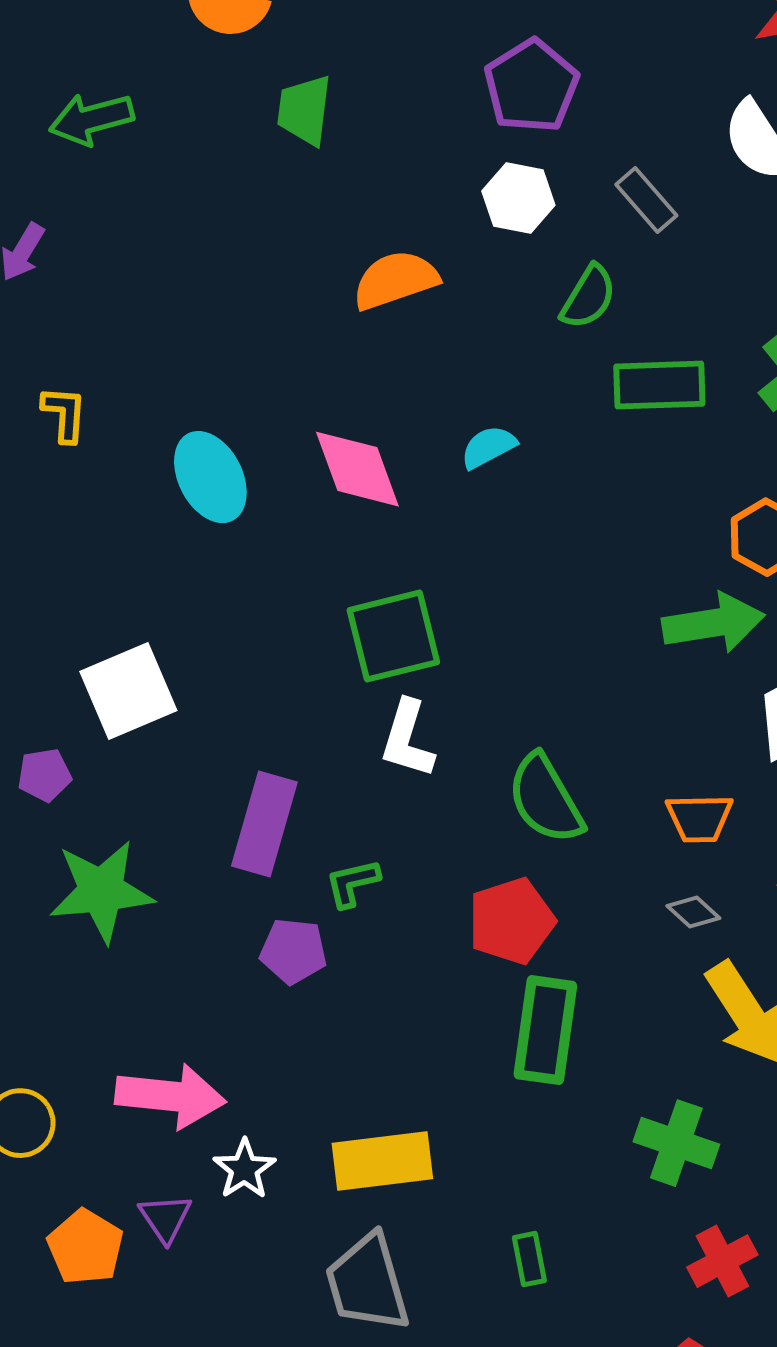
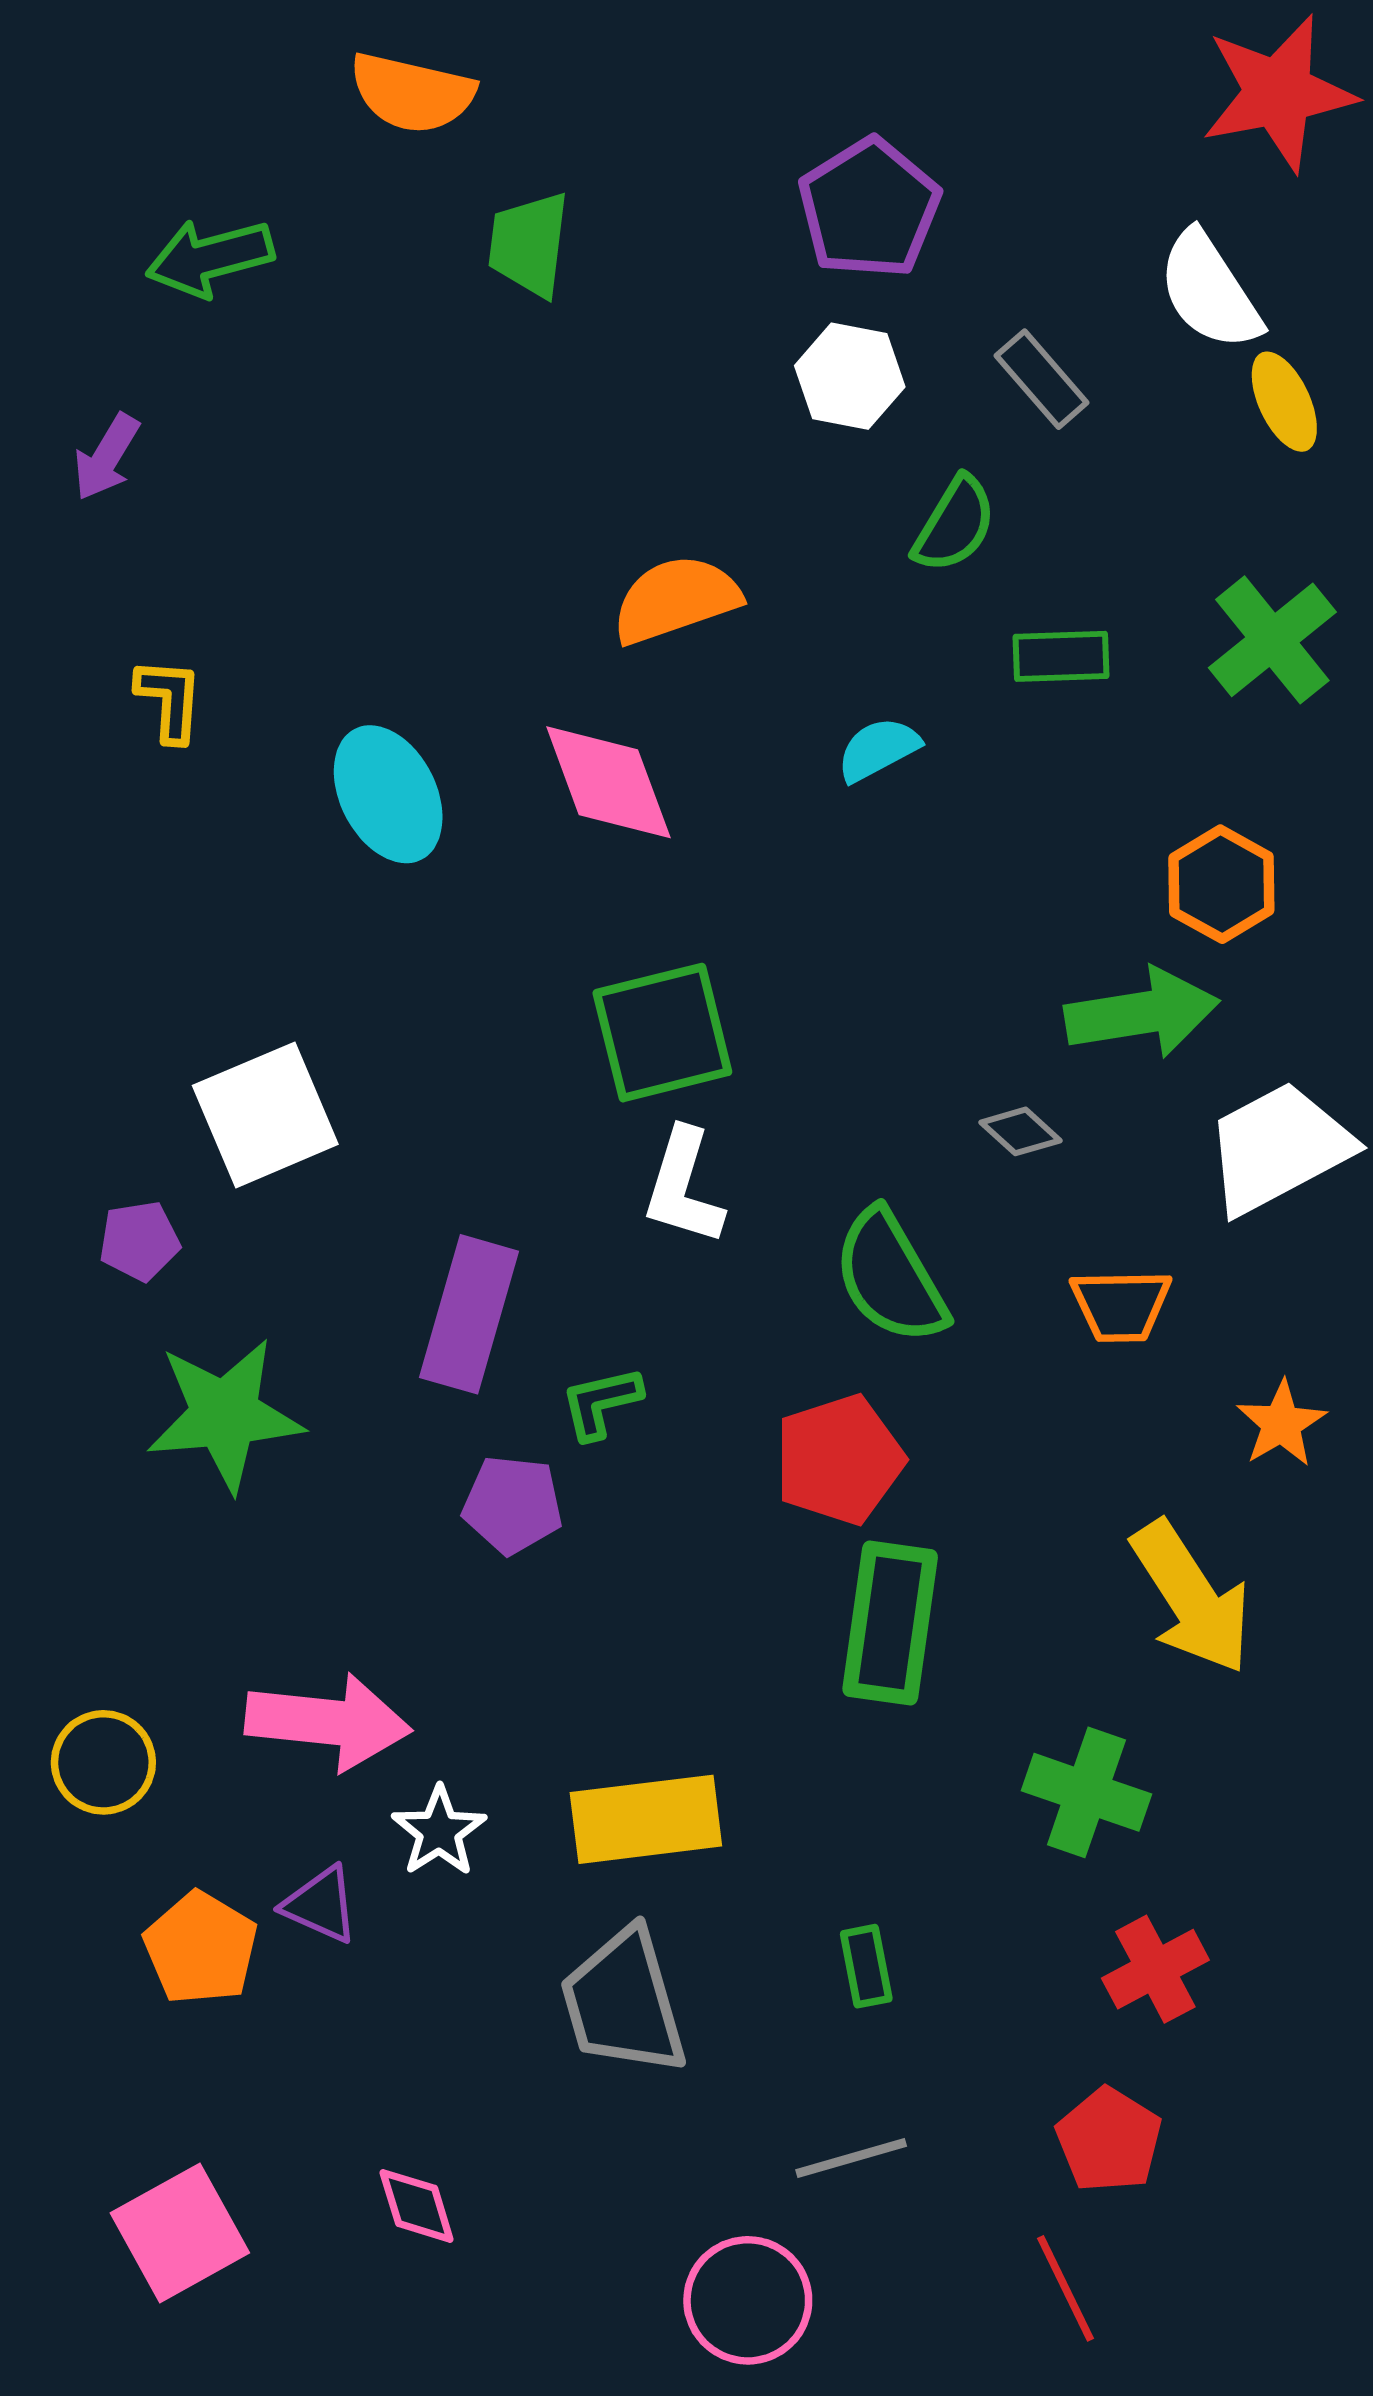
orange semicircle: (395, 280) -> (676, 599), moved
green rectangle: (659, 385) -> (1061, 656), size x0.7
cyan semicircle: (488, 447) -> (878, 749), moved
gray diamond: (693, 912) -> (1021, 1131), moved
purple triangle: (165, 1218) -> (321, 1905), turned -32

